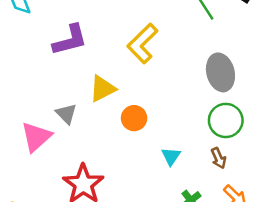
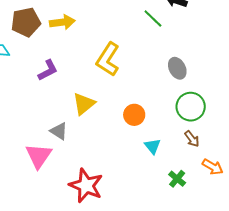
purple L-shape: (70, 40) -> (48, 70), size x0.7
gray ellipse: (220, 72) -> (177, 68), size x0.7
orange circle: (134, 118) -> (134, 115), moved

